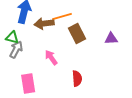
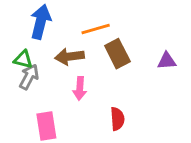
brown arrow: (44, 24) -> (70, 57), moved
pink arrow: (51, 58) -> (80, 88), turned -140

